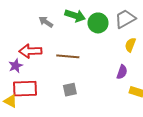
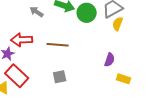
yellow semicircle: (130, 45) -> (118, 24), moved
red rectangle: (25, 89) -> (17, 76), turned 45

